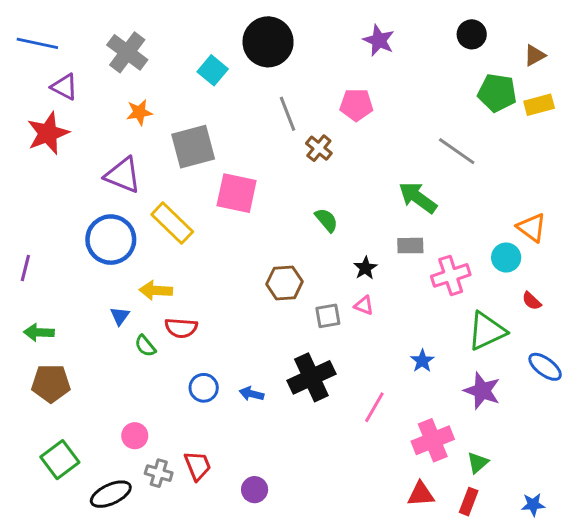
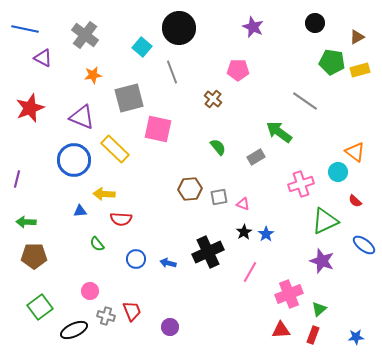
gray line: (287, 114) -> (172, 72), moved
red star: (48, 133) -> (30, 108), moved
gray rectangle: (410, 246) -> (256, 157), moved, turned -30
black star: (365, 268) -> (244, 232), moved
blue triangle: (120, 316) -> (80, 211), turned 48
gray square: (328, 316) -> (219, 197), moved
green semicircle: (145, 346) -> (97, 244), moved
blue star: (422, 361) -> (266, 234), moved

